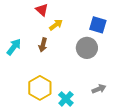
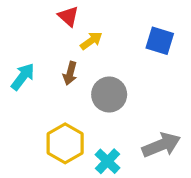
gray circle: (87, 48) -> (109, 95), moved
gray arrow: (99, 89) -> (161, 145), size x1.6

